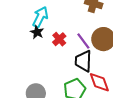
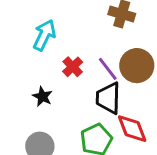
black star: (37, 32) -> (42, 96), moved

